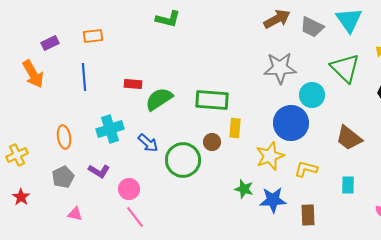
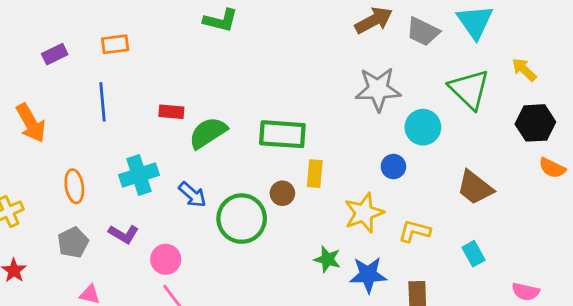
orange arrow: (33, 74) -> (31, 123), moved
blue circle: (291, 123) -> (393, 167), size x0.5
cyan rectangle: (348, 185) -> (474, 254), turned -30

